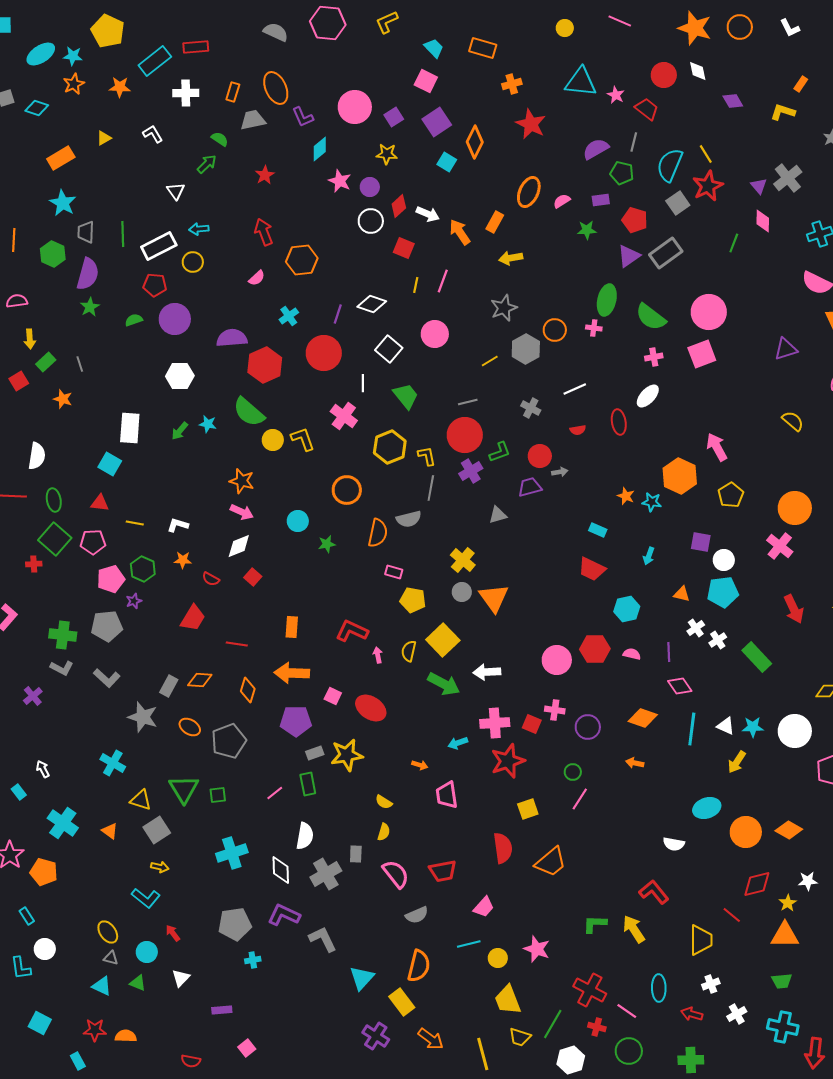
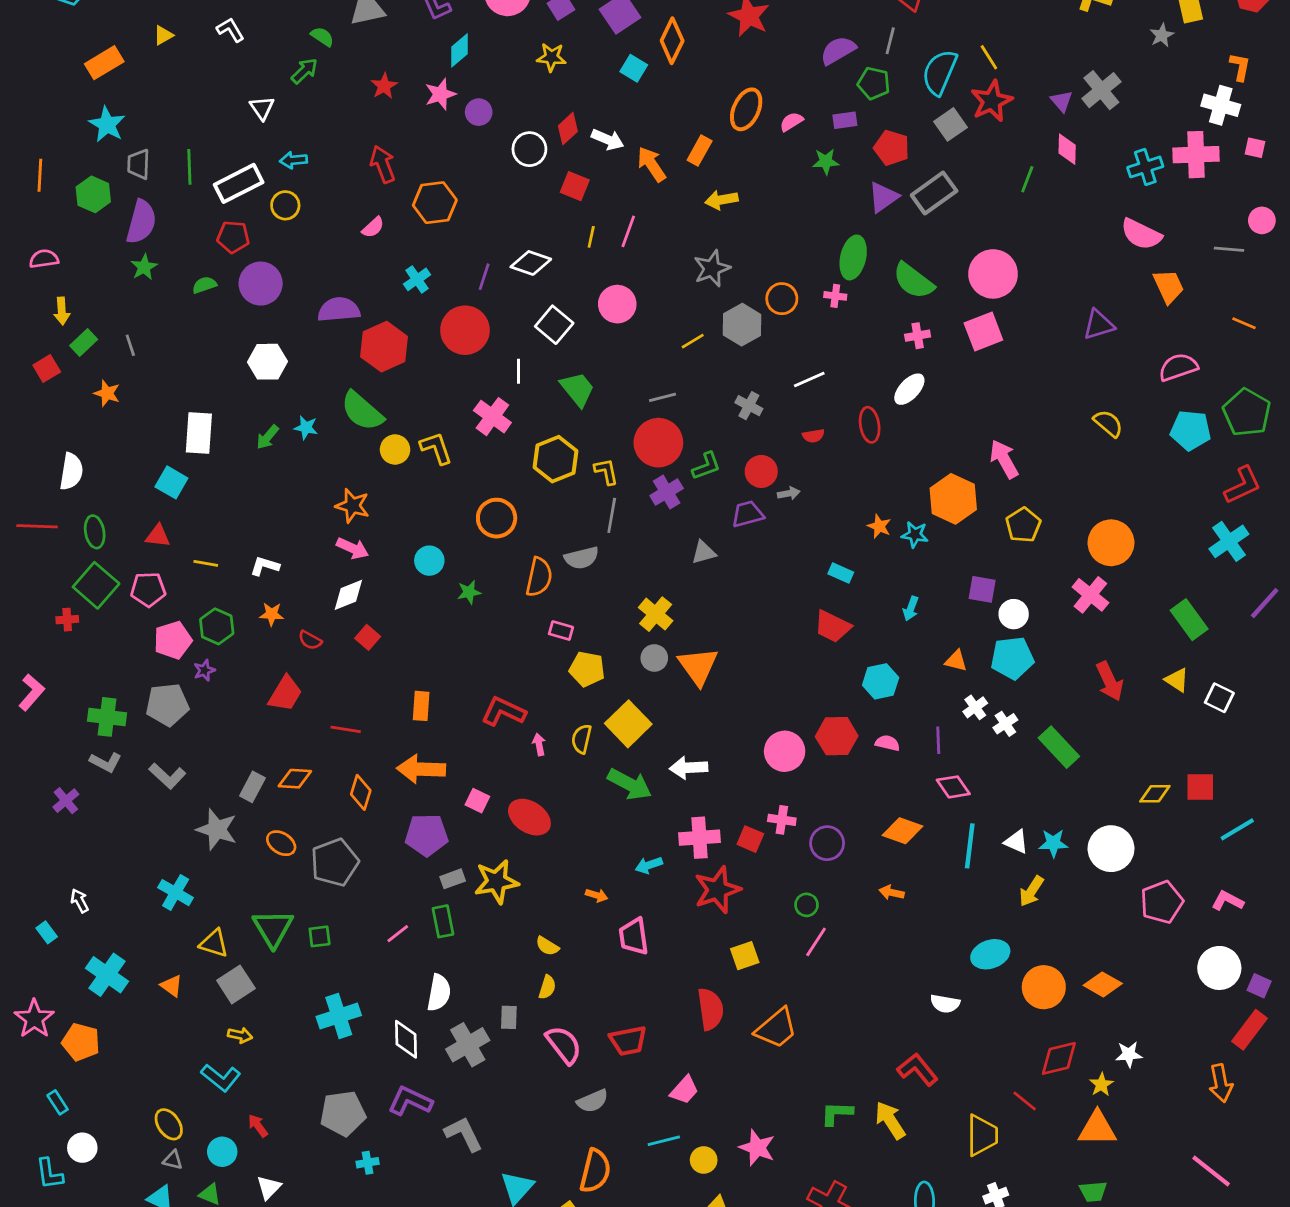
pink star: (340, 181) -> (440, 94), moved, turned 30
purple circle: (370, 187) -> (479, 112), moved

